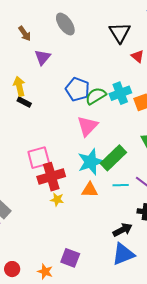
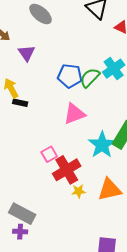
pink triangle: (88, 126) -> (74, 114), moved, turned 40
pink square: (39, 158) -> (49, 154), size x0.7
orange triangle: (90, 190) -> (110, 190), moved, size x1.4

